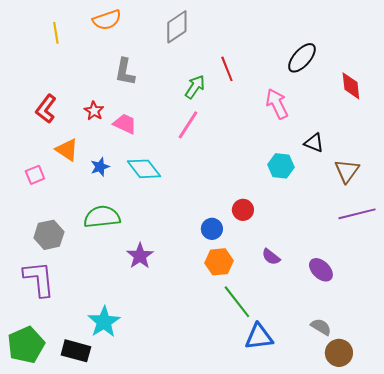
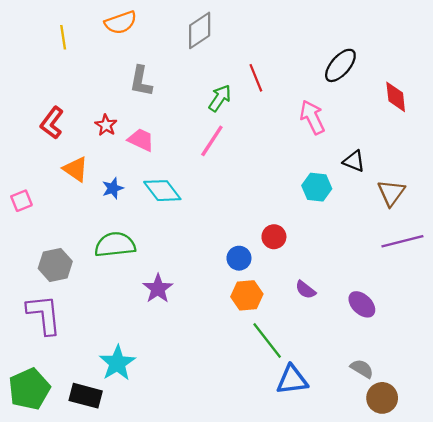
pink square: (35, 175) -> (21, 201), moved

